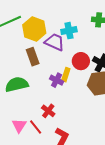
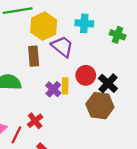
cyan cross: (69, 31) -> (84, 23), moved
yellow rectangle: (66, 75) -> (65, 86), turned -32
red line: (36, 127) -> (16, 135), turned 49

